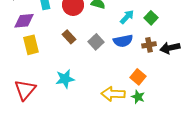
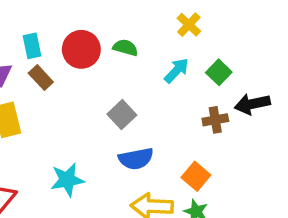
brown rectangle: (69, 37) -> (41, 78), moved
blue semicircle: (123, 41) -> (136, 159), moved
black arrow: (170, 48) -> (252, 104), moved

